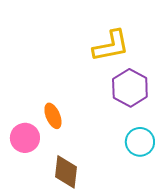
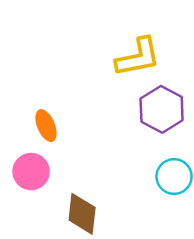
orange ellipse: (53, 116) -> (46, 126), moved

